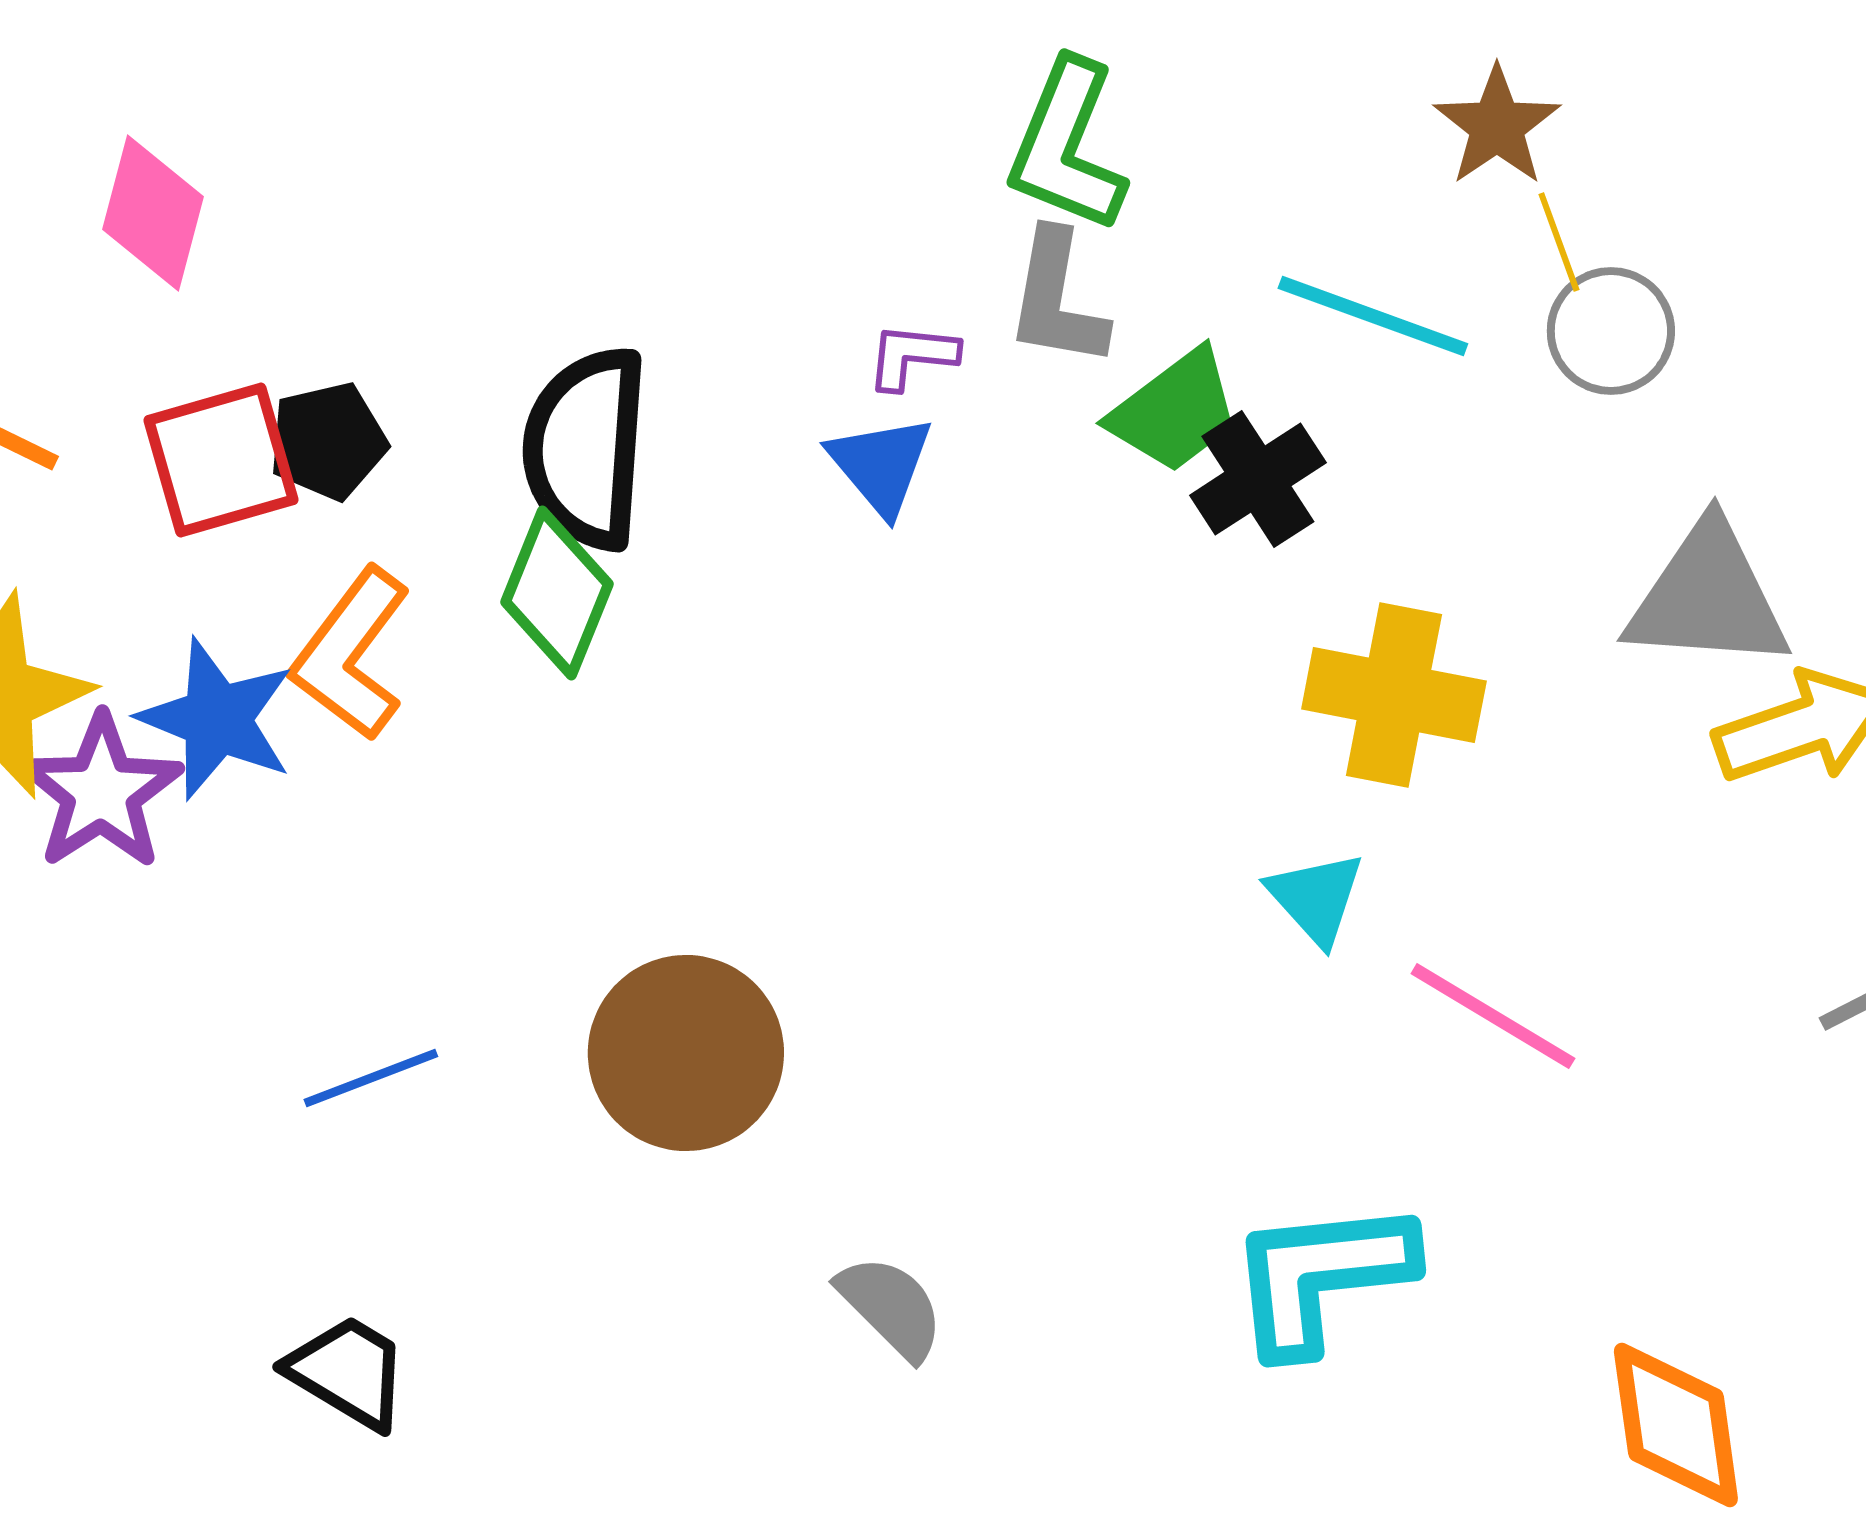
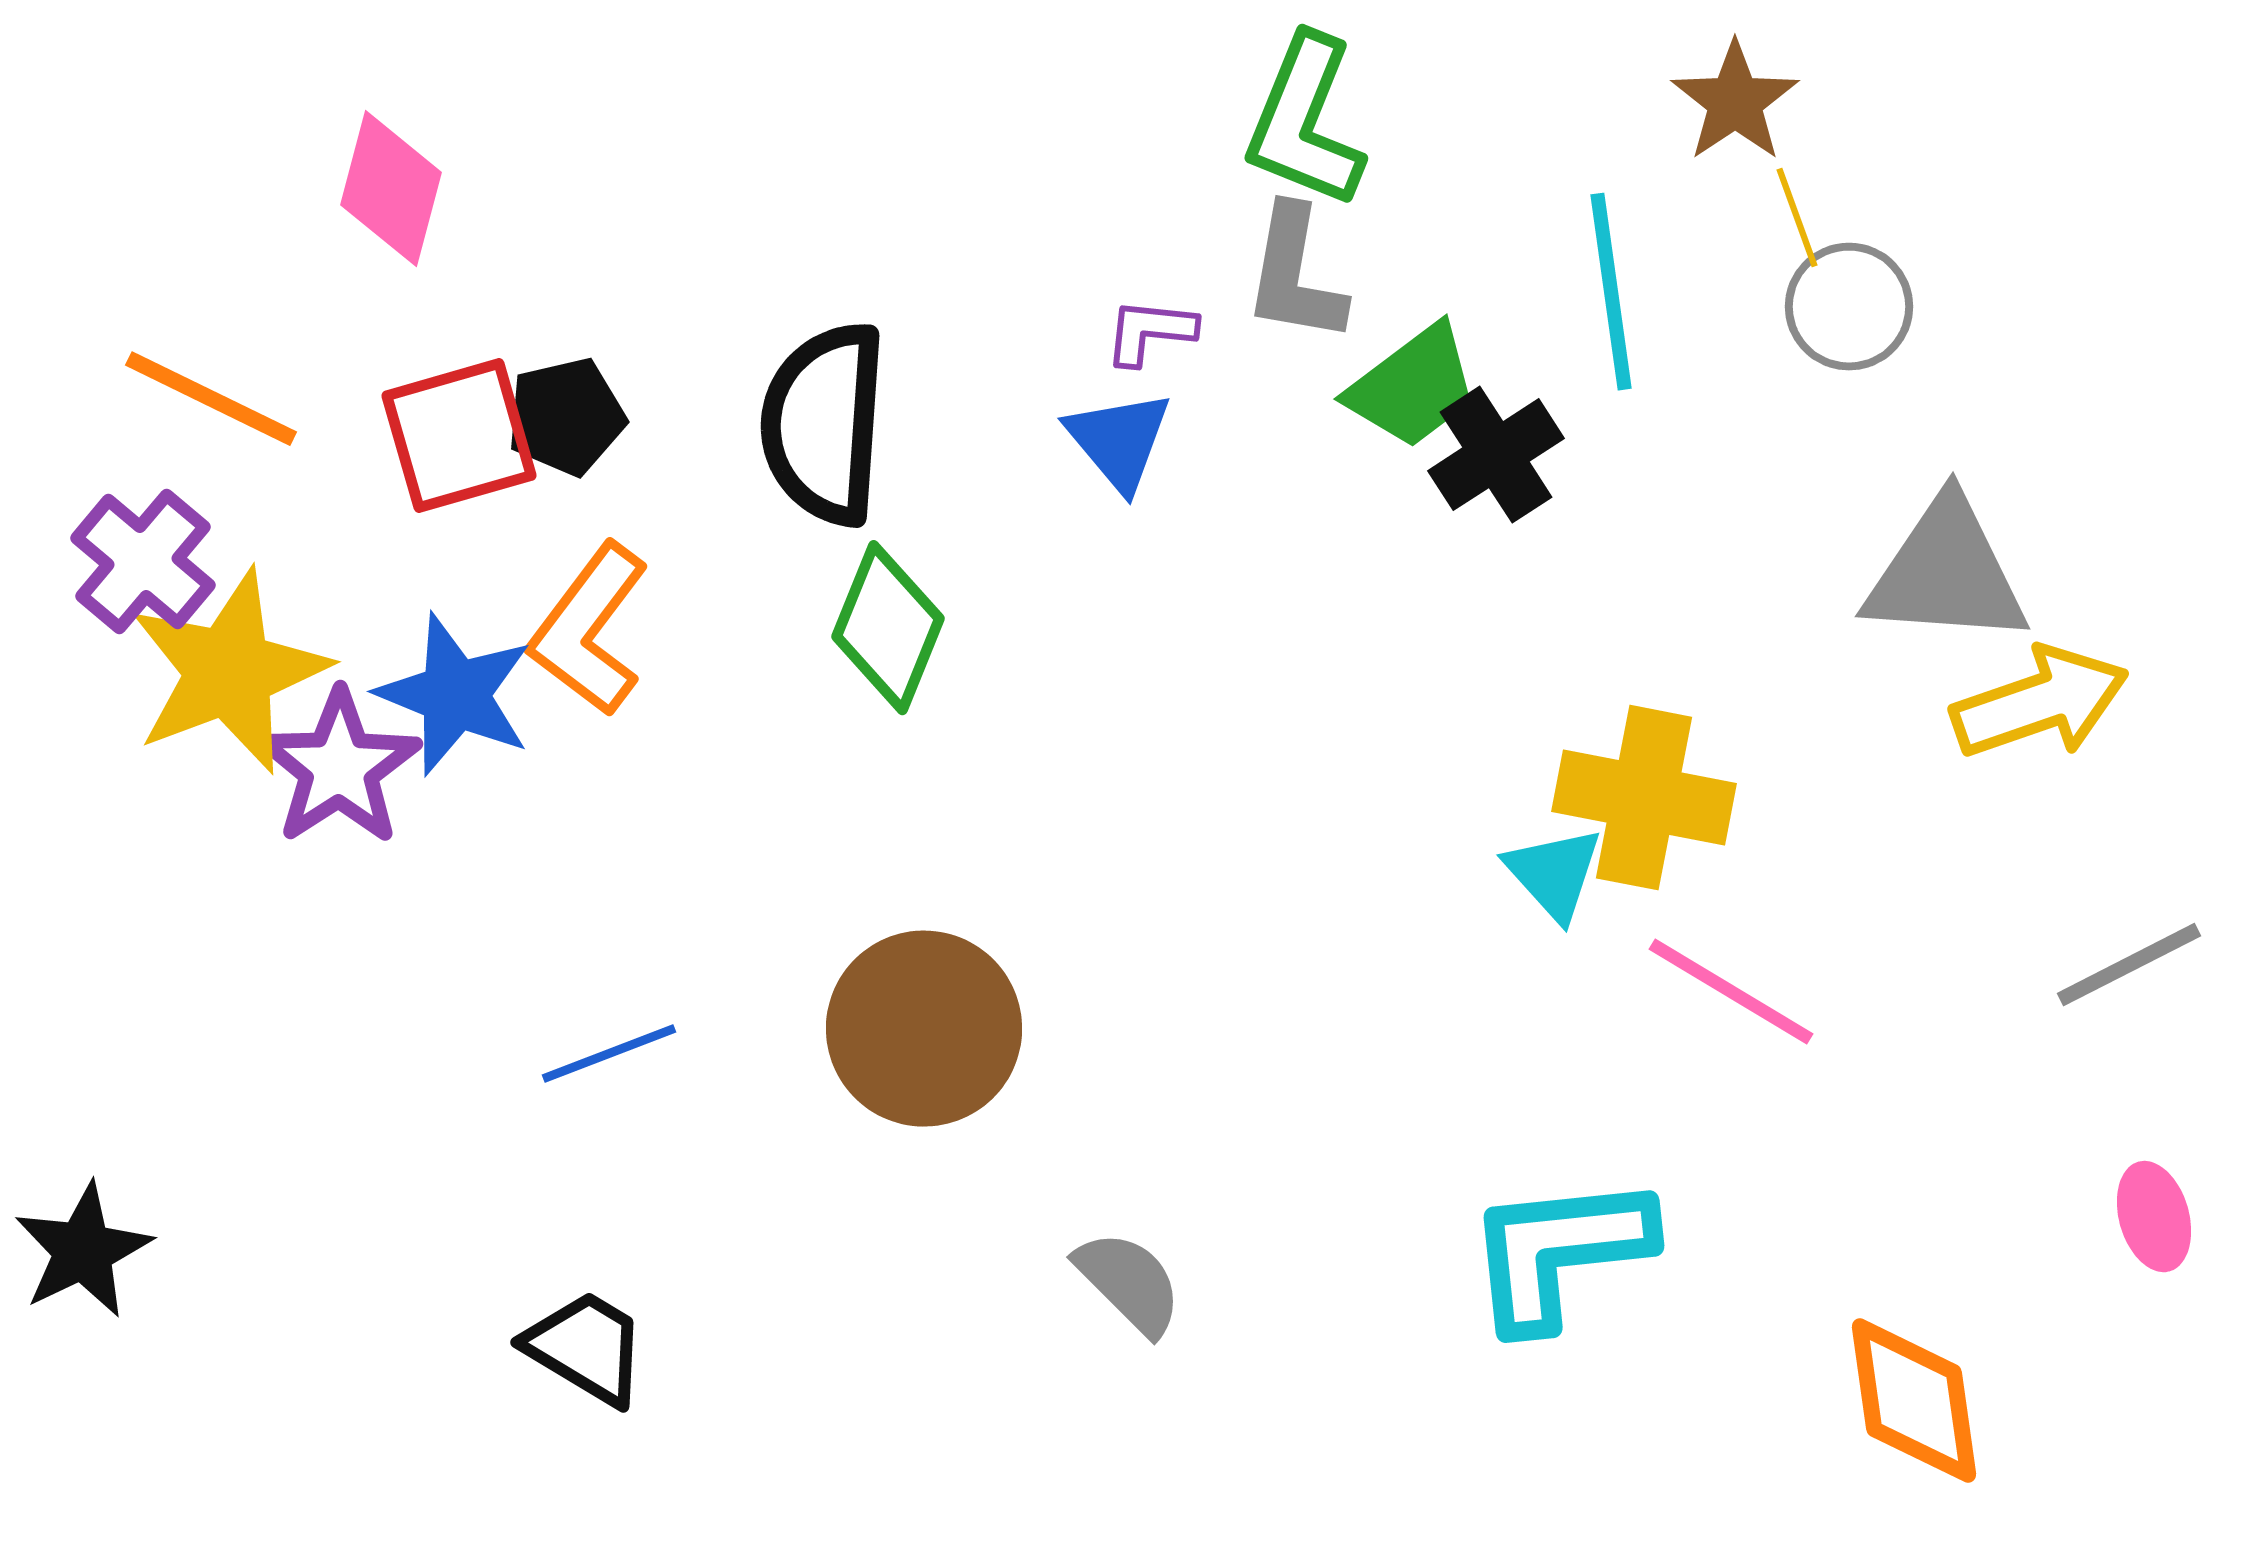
cyan line: (1373, 316) -> (1611, 292), turned 62
green diamond: (557, 593) -> (888, 628), moved
yellow cross: (1394, 695) -> (1644, 798), moved

